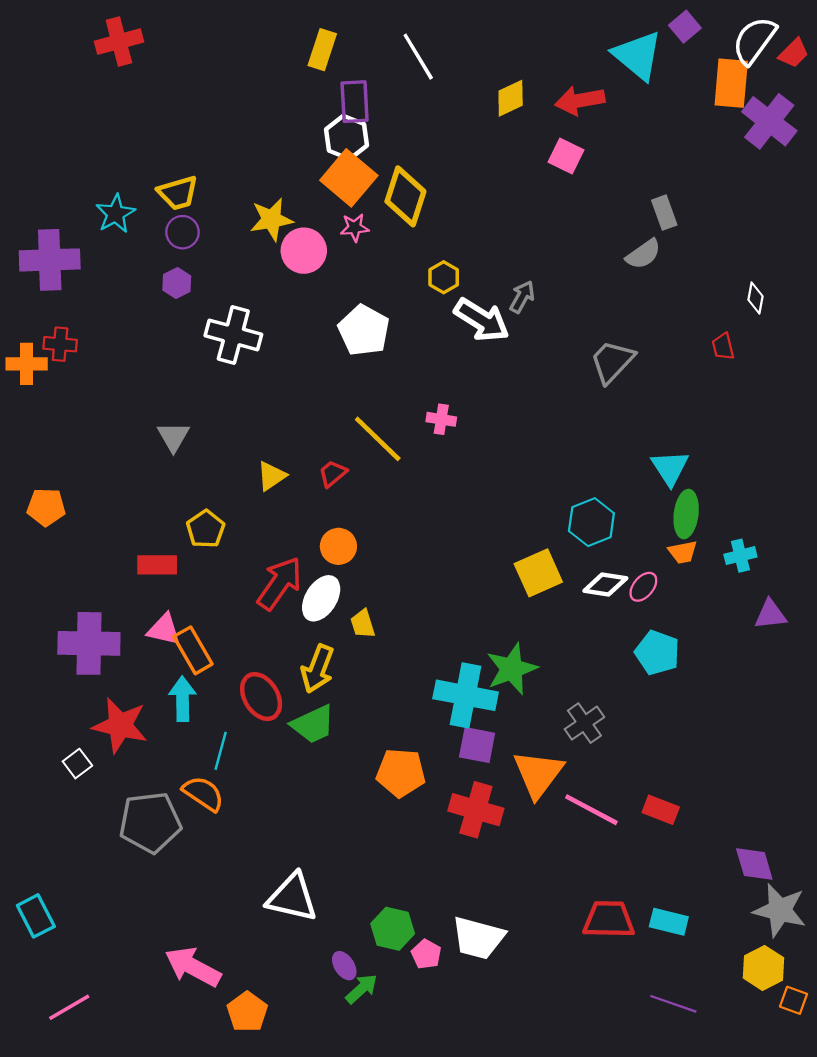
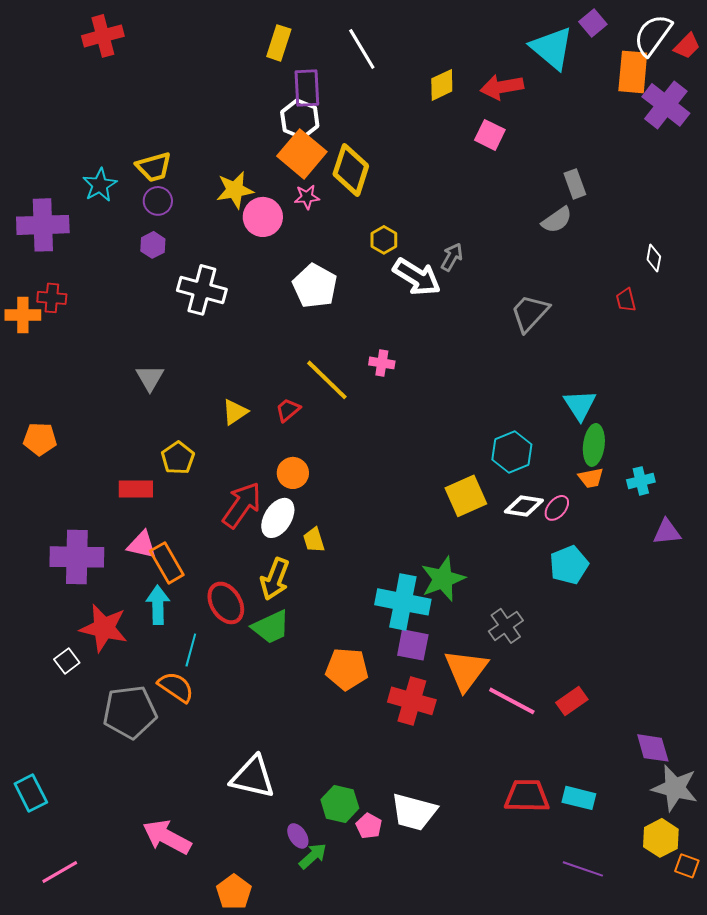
cyan pentagon: (657, 653) -> (569, 565), turned 30
red rectangle: (661, 810) -> (572, 701), turned -56
orange pentagon: (247, 1012) -> (234, 892), moved

